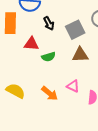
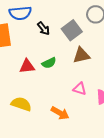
red triangle: (31, 44) -> (27, 66), moved
orange arrow: (50, 93) -> (60, 113), moved

